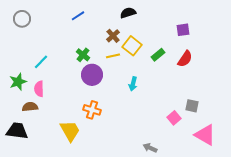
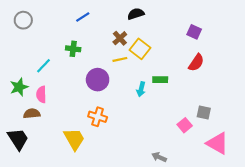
purple square: (183, 30) -> (194, 32), turned 32
green cross: (83, 55) -> (73, 49), moved, turned -32
green rectangle: (158, 55) -> (160, 80), moved, turned 40
black trapezoid: (17, 131) -> (18, 139), turned 50

